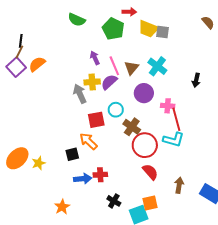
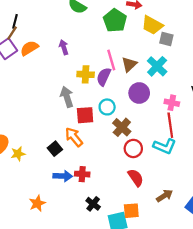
gray square: (162, 32) -> (166, 39), moved
purple arrow: (95, 58) -> (64, 47), moved
purple semicircle: (109, 82) -> (104, 77), turned -30
gray arrow: (80, 94) -> (67, 97), moved
pink cross: (168, 106) -> (172, 103), moved
red circle: (145, 145) -> (133, 148), size x0.7
black square: (72, 154) -> (55, 149), turned -32
brown arrow: (179, 185) -> (165, 196), turned 42

